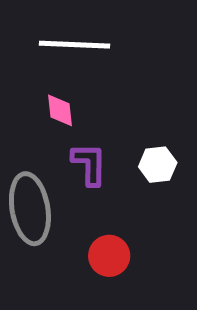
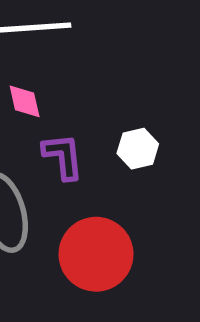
red circle: (109, 256) -> (96, 254), size x1.6

